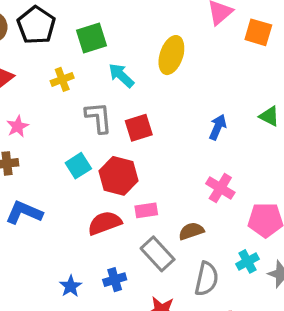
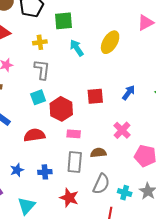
gray L-shape: (99, 118) -> (42, 70), moved
red square: (139, 128) -> (95, 96), moved
red semicircle: (105, 223) -> (34, 135), moved
gray rectangle: (158, 254) -> (75, 162), turned 35
cyan cross: (247, 261) -> (125, 193), moved, turned 32

